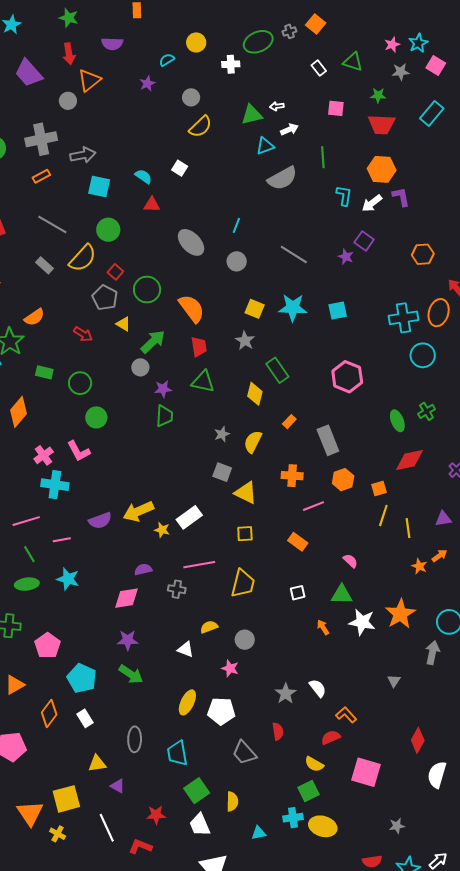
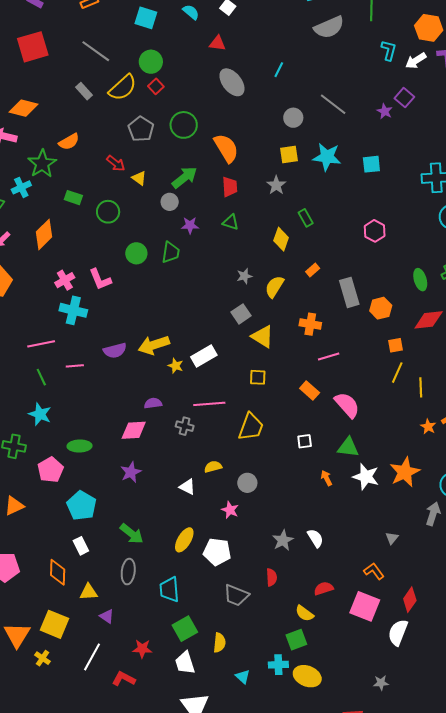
red triangle: (152, 205) -> (217, 43), moved
gray circle: (237, 261) -> (293, 118), moved
red square: (115, 272) -> (156, 86), moved
yellow square: (255, 309) -> (289, 154), turned -36
yellow triangle: (123, 324) -> (139, 178), moved
green rectangle: (277, 370) -> (306, 218), size x0.7
pink hexagon: (347, 377) -> (375, 231), size x0.7
green triangle: (203, 382) -> (231, 222), size x0.7
green trapezoid: (164, 416) -> (171, 252), moved
green circle: (96, 417) -> (136, 253), moved
gray square: (222, 472) -> (241, 314), turned 30
orange hexagon: (343, 480) -> (381, 308), moved
pink semicircle: (350, 561) -> (347, 405), moved, size x1.8
cyan star: (68, 579) -> (40, 414), moved
green ellipse: (27, 584) -> (80, 446), moved
purple star: (128, 640) -> (131, 472), turned -30
green arrow: (131, 674) -> (132, 534), moved
orange diamond: (49, 714) -> (58, 572), moved, turned -40
orange L-shape: (346, 715) -> (374, 571), moved
gray trapezoid: (244, 753) -> (236, 595), turned -32
pink square: (366, 772) -> (365, 606), moved
white semicircle: (437, 775) -> (398, 632), moved
yellow square: (66, 799) -> (55, 624), turned 32
white line: (107, 828) -> (92, 657), turned 48
cyan triangle: (259, 833) -> (243, 677), turned 49

